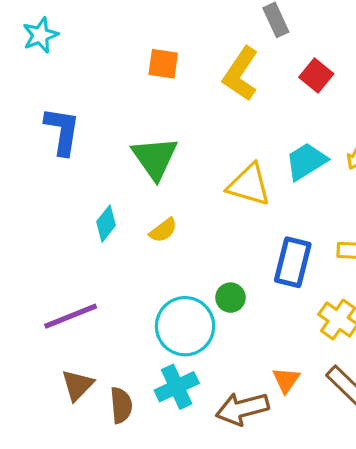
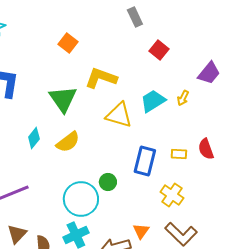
orange square: (163, 64) -> (68, 43), turned 30
yellow L-shape: (241, 74) -> (101, 78), moved, turned 76
yellow semicircle: (163, 230) -> (68, 142), size x1.4

